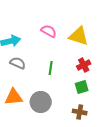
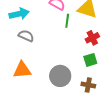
green line: (51, 68) -> (67, 21), moved
gray circle: (41, 102) -> (60, 76), moved

